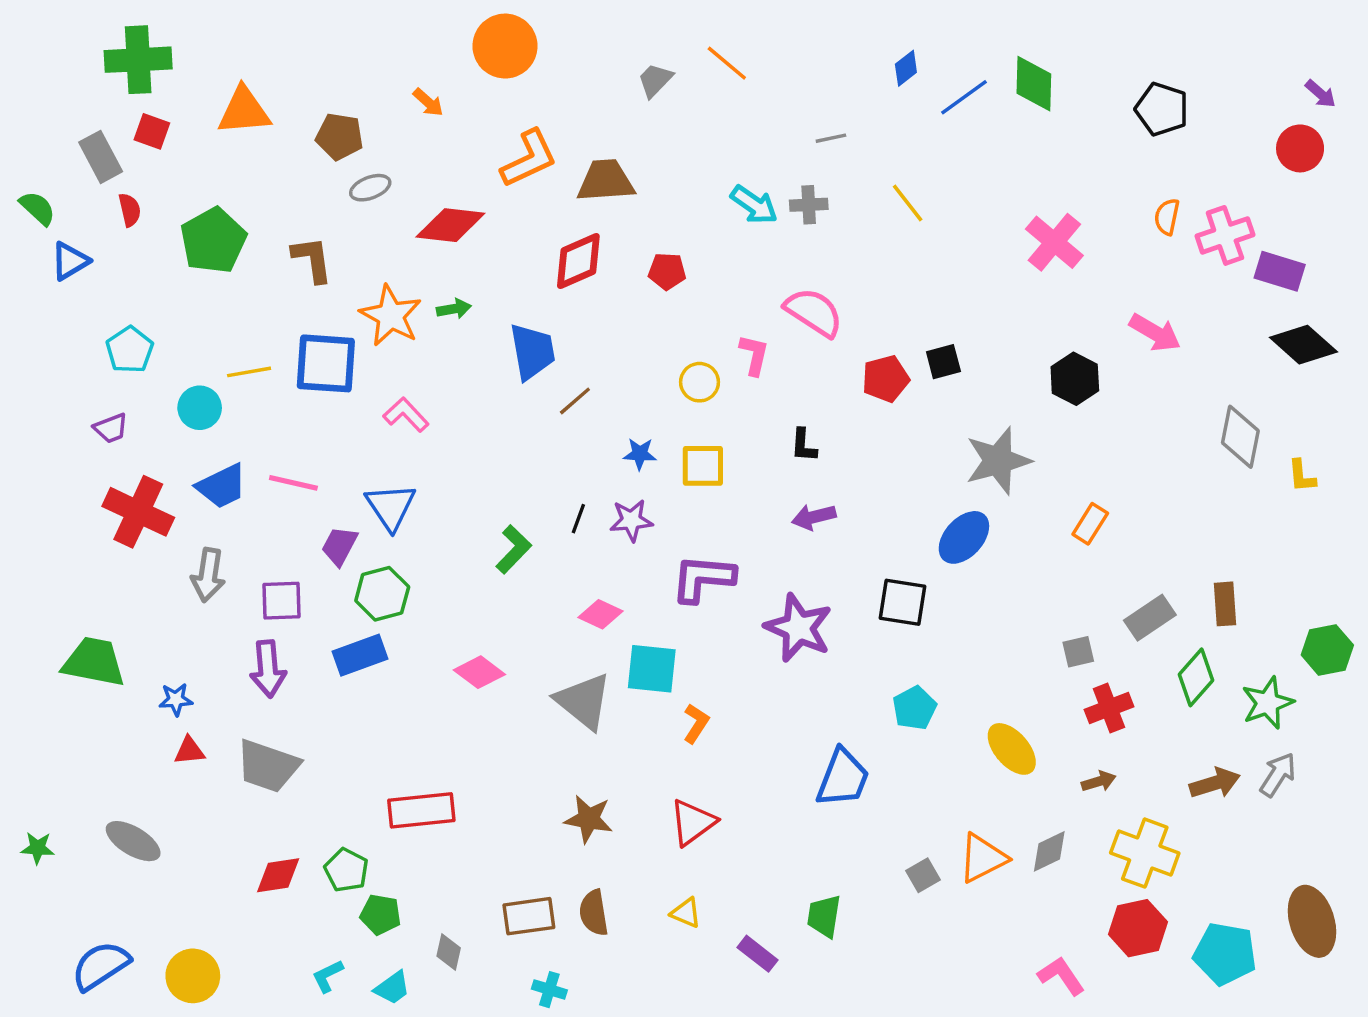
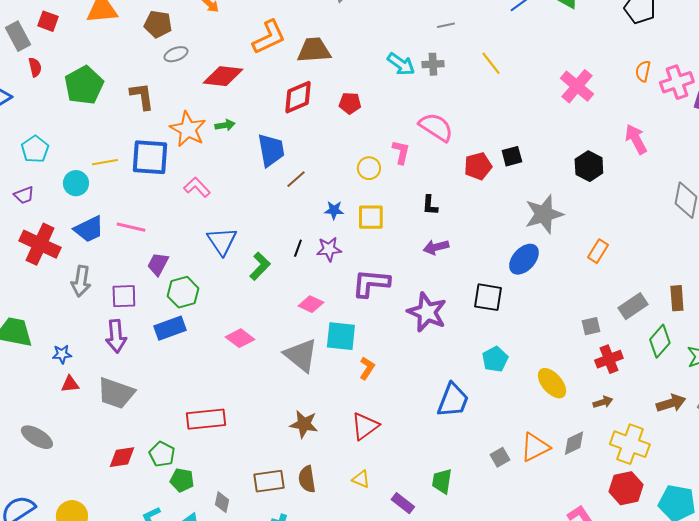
pink arrow: (1155, 333) -> (636, 139), turned -148
blue triangle: (391, 507) -> (222, 241), moved

